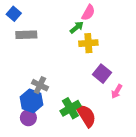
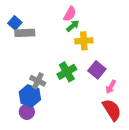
pink semicircle: (88, 13) -> (70, 14), moved
blue square: (14, 14) -> (15, 23), moved
green cross: (70, 108) -> (67, 72), moved
red semicircle: (86, 116) -> (112, 110), moved

